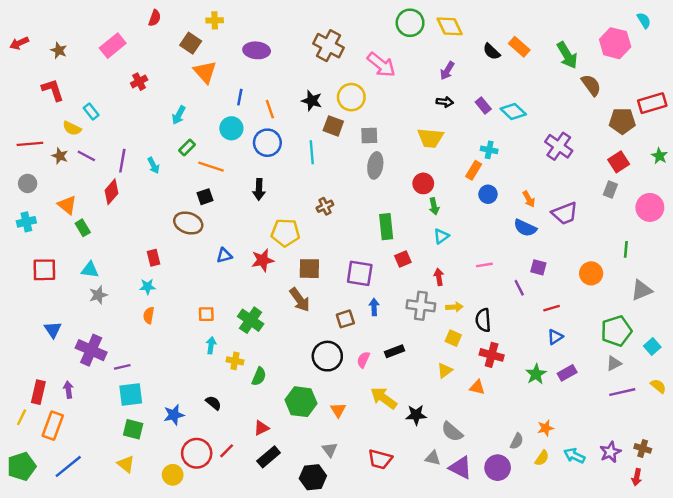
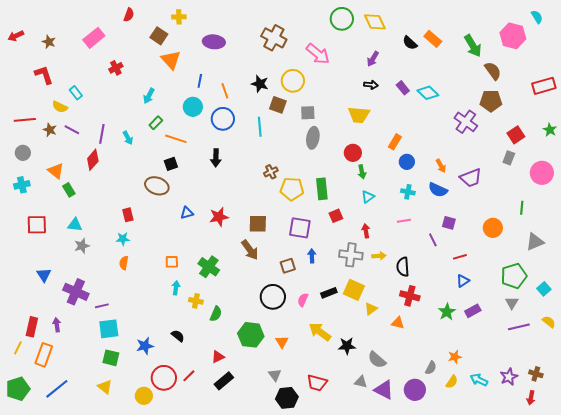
brown pentagon: (622, 121) -> (491, 101), moved
cyan cross: (489, 150) -> (408, 192), moved
yellow pentagon: (285, 233) -> (292, 189), moved
yellow square: (453, 338) -> (354, 290), moved, size x1.5
gray triangle: (614, 363) -> (512, 303), turned -32
black hexagon: (313, 477) -> (287, 398), moved

